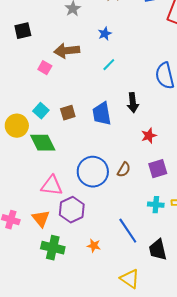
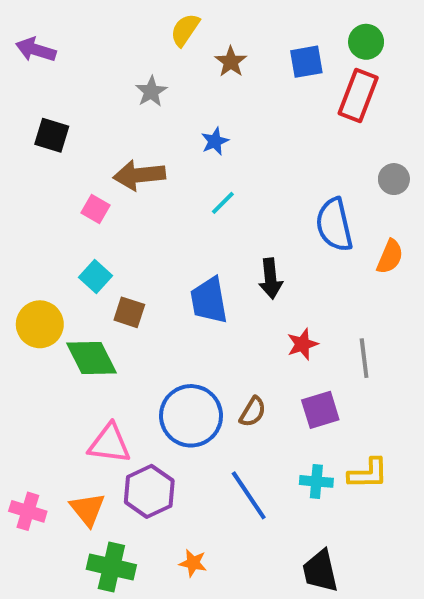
black square: (23, 31) -> (52, 135), turned 30
cyan square: (41, 111) -> (95, 277), moved
brown square: (68, 113) -> (129, 312), moved, turned 35
blue line: (128, 231) -> (249, 495), moved

